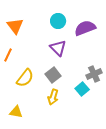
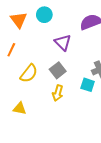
cyan circle: (58, 21) -> (44, 15), moved
cyan square: (82, 89) -> (88, 85), turned -32

